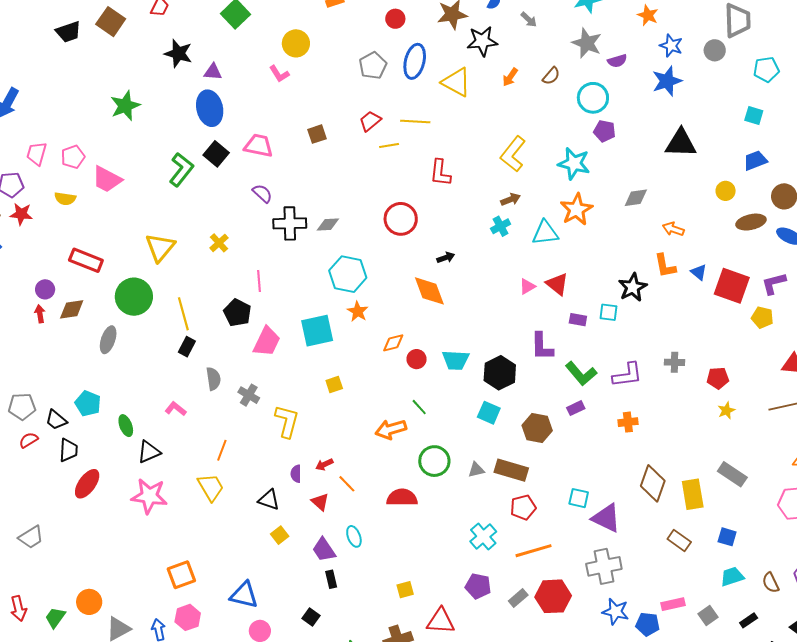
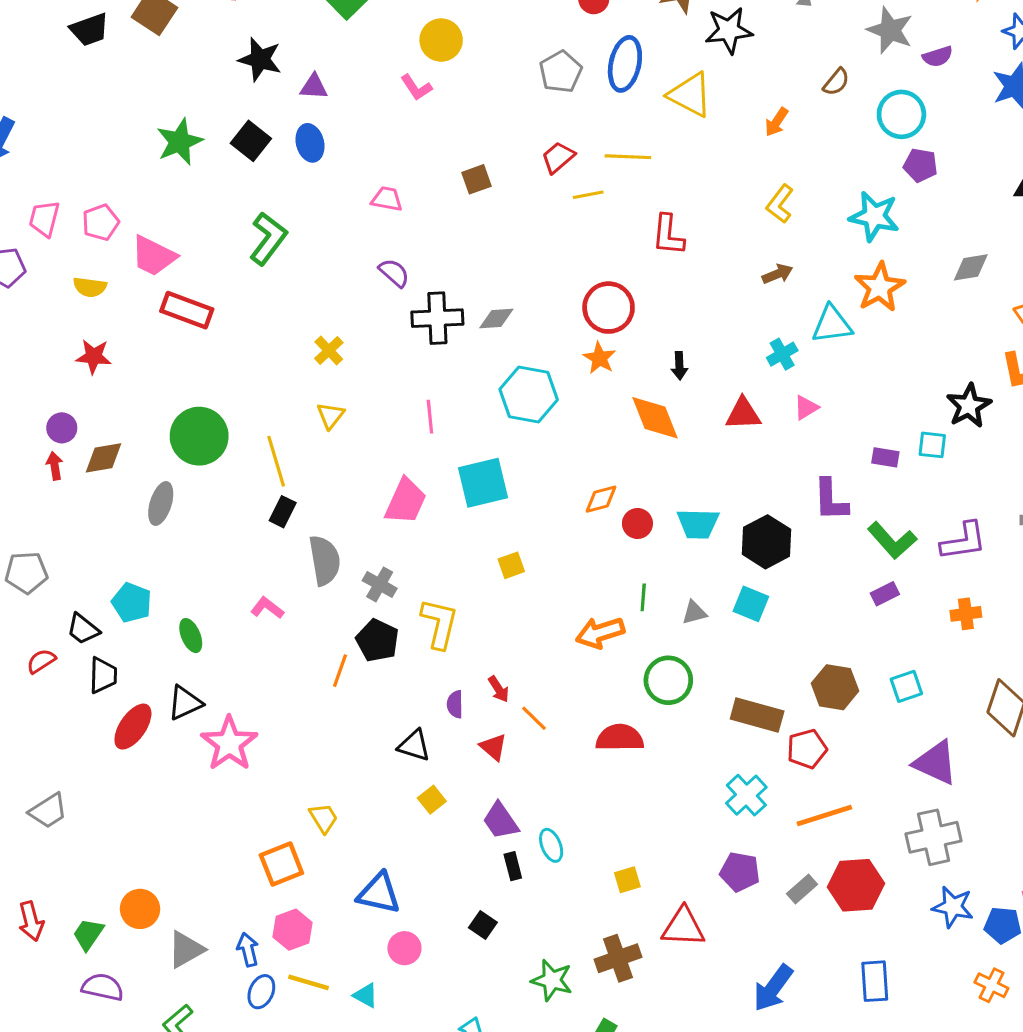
orange arrow: (510, 77) -> (777, 122), moved
blue ellipse: (210, 108) -> (310, 143), size x0.7
pink trapezoid: (259, 146) -> (387, 199), size x0.7
black square: (216, 154) -> (251, 141), moved
yellow L-shape: (513, 154) -> (780, 204), size x0.7
red star: (21, 214) -> (94, 356), moved
cyan cross: (501, 226) -> (782, 354), moved
yellow triangle: (160, 247) -> (331, 415), moved, size x0.6
black arrow: (446, 258) -> (679, 366), turned 108
red rectangle: (86, 260) -> (187, 310), moved
pink line: (259, 281) -> (430, 417), moved
red triangle: (557, 284) -> (743, 414), moved, turned -40
orange star: (358, 311) -> (600, 358), moved
black pentagon: (237, 313) -> (377, 641), moved
gray semicircle: (213, 379) -> (325, 560), size x1.4
gray pentagon: (22, 407) -> (26, 573), moved
green line: (419, 407) -> (643, 597), turned 48
brown hexagon: (537, 428) -> (835, 687), moved
black triangle: (149, 452) -> (185, 703), moved
red arrow: (324, 464) -> (499, 689), turned -96
gray triangle: (476, 470) -> (694, 613), moved
brown rectangle: (511, 470) -> (757, 715), moved
yellow trapezoid: (211, 487) -> (323, 818), moved, size x0.7
pink star: (149, 496) -> (229, 743), turned 30
cyan square: (579, 498) -> (906, 686), moved, turned -30
cyan ellipse: (354, 536) -> (551, 845), moved

